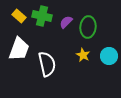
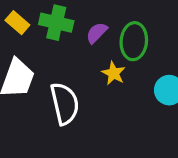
yellow star: (83, 55) -> (114, 73), moved

